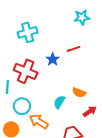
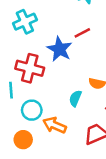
blue star: (53, 59) -> (59, 49), size x1.5

